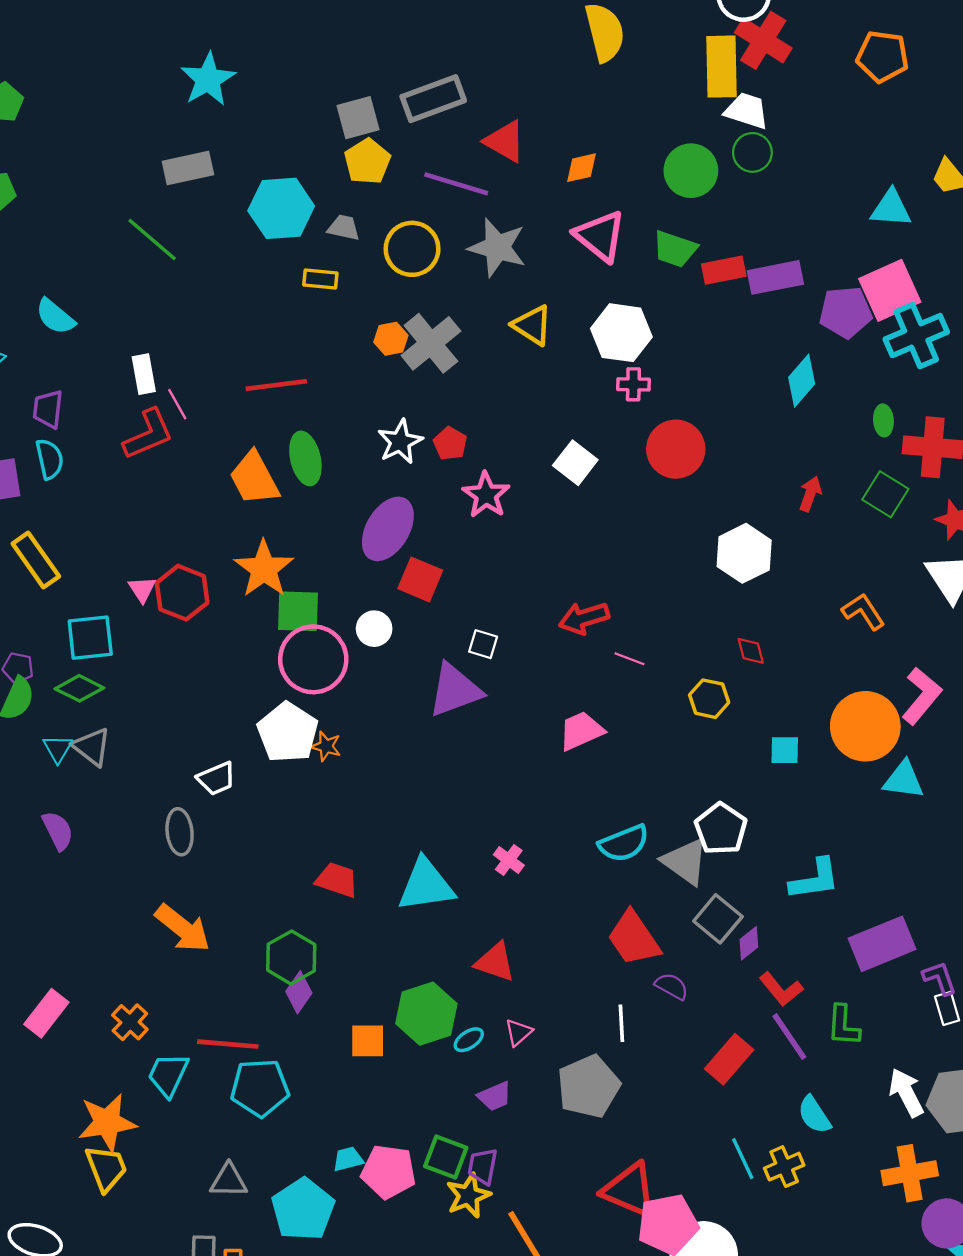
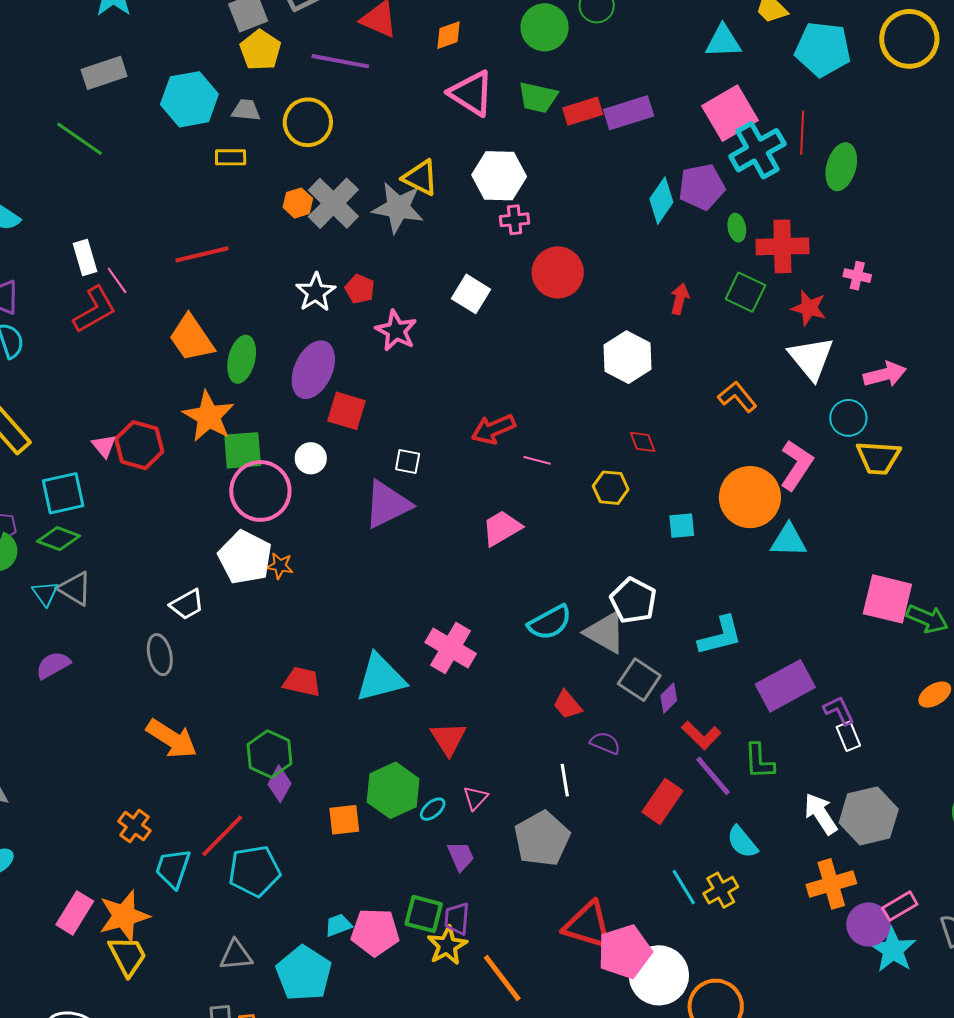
gray star: (497, 247) -> (398, 208), moved
purple pentagon: (846, 312) -> (702, 187), moved
green ellipse: (305, 458) -> (242, 359), moved, turned 33
purple semicircle: (58, 831) -> (53, 665), turned -87
pink cross: (509, 860) -> (451, 648), size x1.8
red trapezoid: (634, 938) -> (567, 705), size x0.6
red triangle: (495, 962) -> (448, 739), turned 45
pink rectangle: (46, 1013) -> (75, 913), moved
red line: (228, 1044) -> (222, 836), turned -44
purple trapezoid: (495, 1096) -> (461, 856), turned -84

